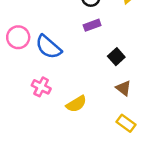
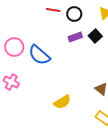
black square: (116, 57) -> (95, 36), moved
pink cross: (41, 87) -> (11, 82), moved

